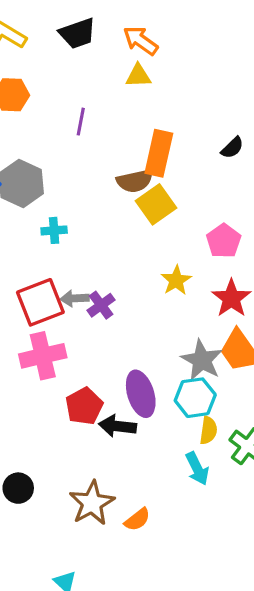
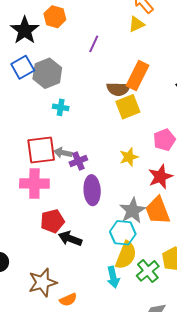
yellow triangle: (138, 76) -> (137, 24), turned -36
purple ellipse: (141, 394) -> (92, 190), moved
yellow semicircle: (208, 430) -> (126, 255), size x1.6

